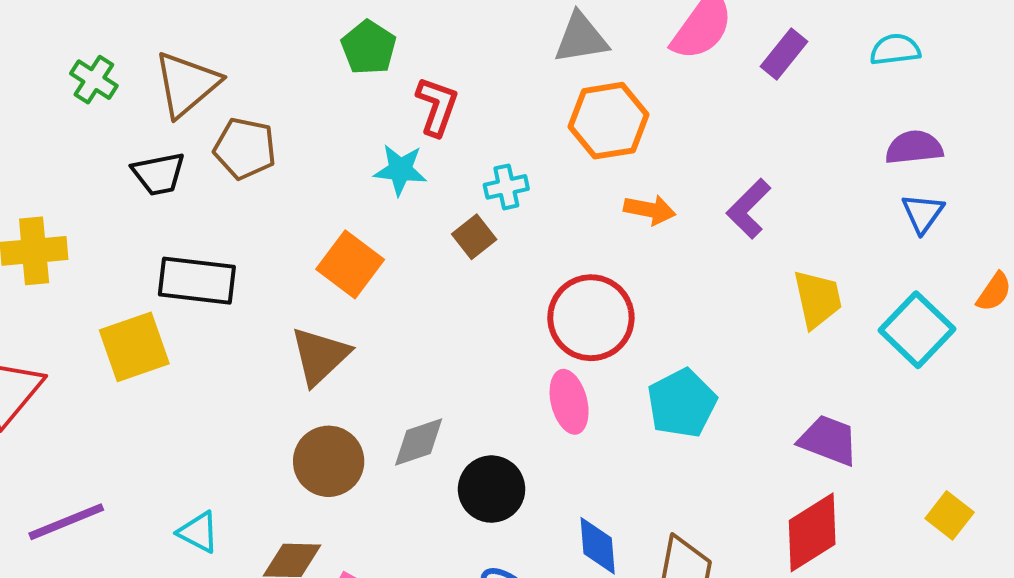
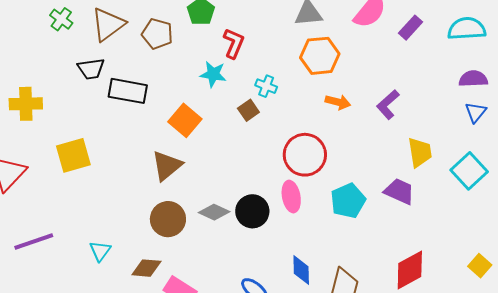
cyan semicircle: (895, 50) -> (467, 29), size x1.5
brown pentagon: (245, 148) -> (157, 34), moved
cyan cross: (506, 187) -> (266, 86), turned 30
black rectangle: (197, 281) -> (128, 91), moved
purple trapezoid: (828, 440) -> (399, 191), moved
gray diamond: (419, 442) -> (214, 212), turned 40
black circle: (492, 489) -> (252, 211), moved
cyan triangle: (198, 532) -> (100, 251), turned 35

